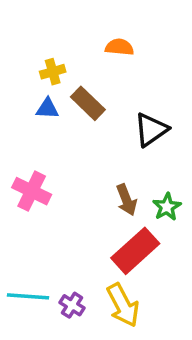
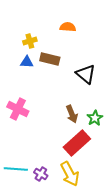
brown rectangle: (88, 103) -> (50, 59), turned -30
black triangle: (151, 130) -> (86, 74), turned -45

